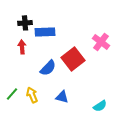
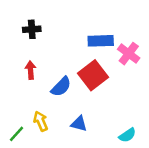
blue rectangle: (45, 32) -> (101, 41), moved
red arrow: (22, 47) -> (31, 70), moved
green line: (12, 94) -> (16, 134), moved

